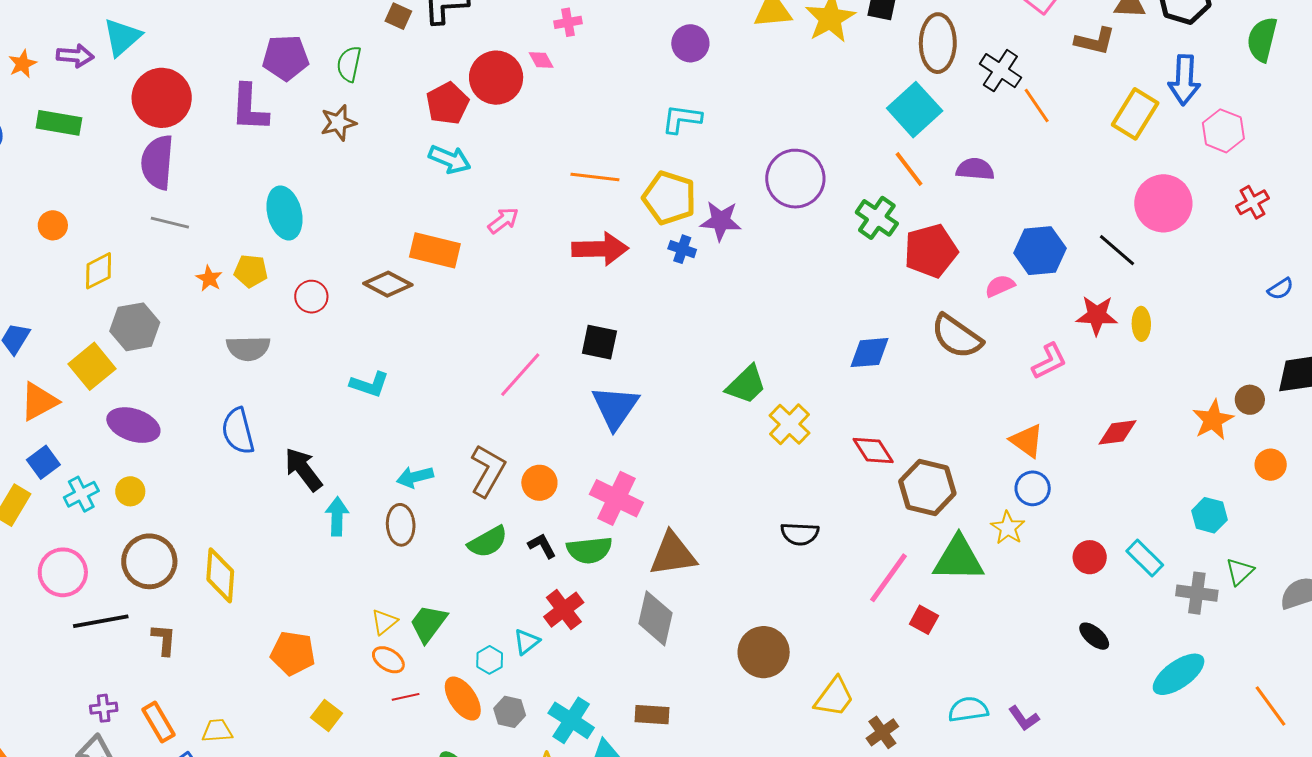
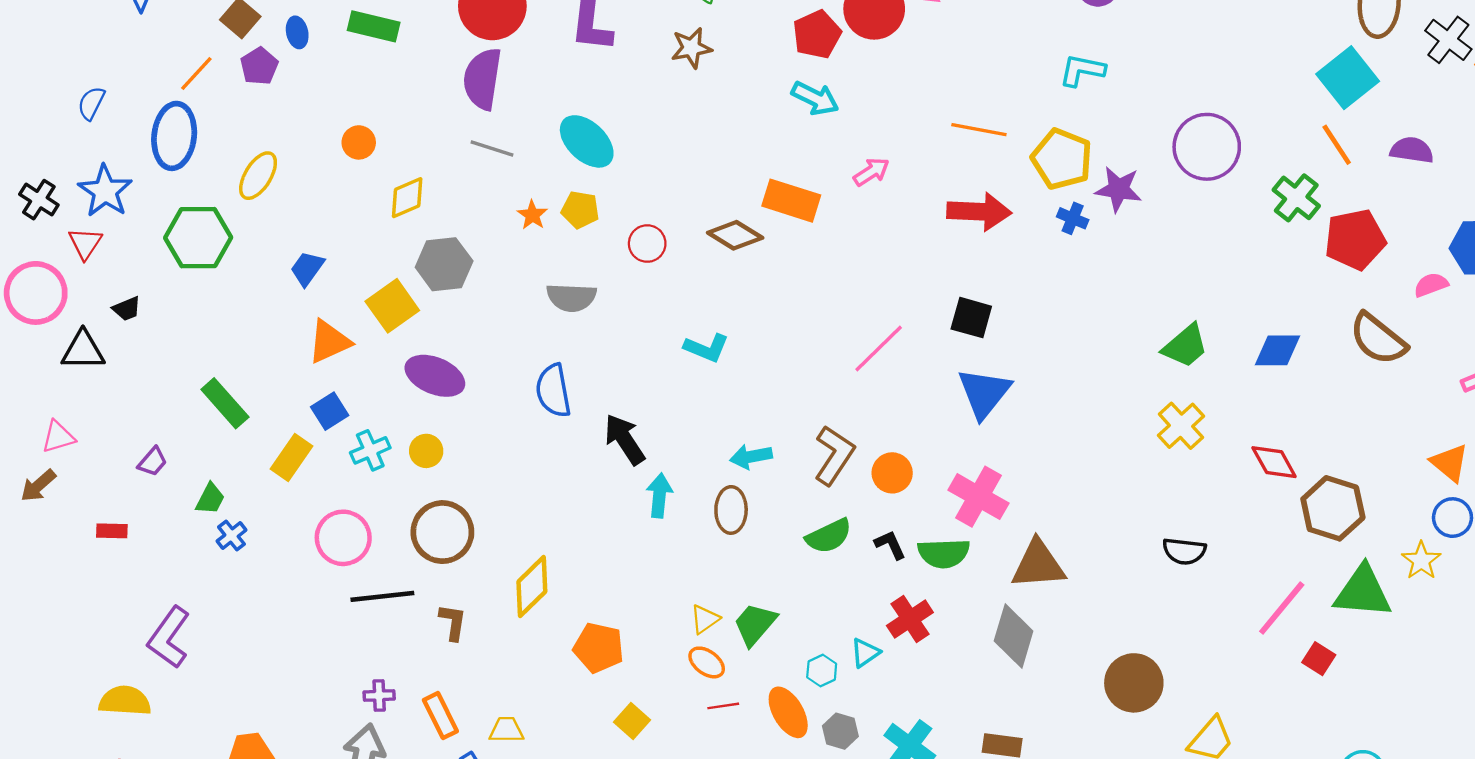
cyan ellipse: (284, 213) -> (587, 141), moved, turned -36
green trapezoid: (746, 385) -> (1185, 346), moved
yellow diamond: (220, 575) -> (532, 587), moved, turned 38

